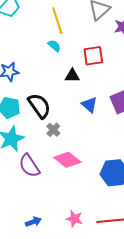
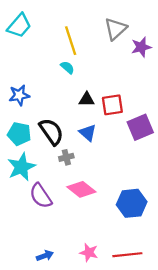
red square: (93, 56) -> (112, 105), moved
blue triangle: (89, 105) -> (88, 133), moved
gray cross: (53, 130) -> (66, 157), turned 32

